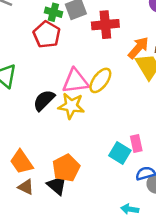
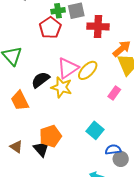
green cross: (53, 12) -> (58, 11), turned -32
pink triangle: (75, 81) -> (68, 68), turned -35
pink rectangle: (136, 143) -> (114, 93), moved, turned 40
orange trapezoid: (21, 162) -> (20, 101), moved

